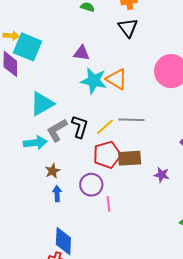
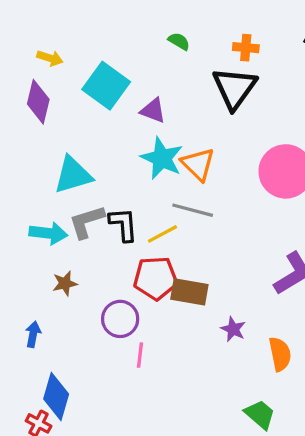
black triangle: (128, 28) -> (235, 88), size x1.4
cyan square: (28, 47) -> (106, 86), moved
gray line: (131, 120) -> (193, 210), moved
black L-shape: (80, 127) -> (123, 224), turned -35
blue arrow: (57, 194) -> (33, 334), moved

